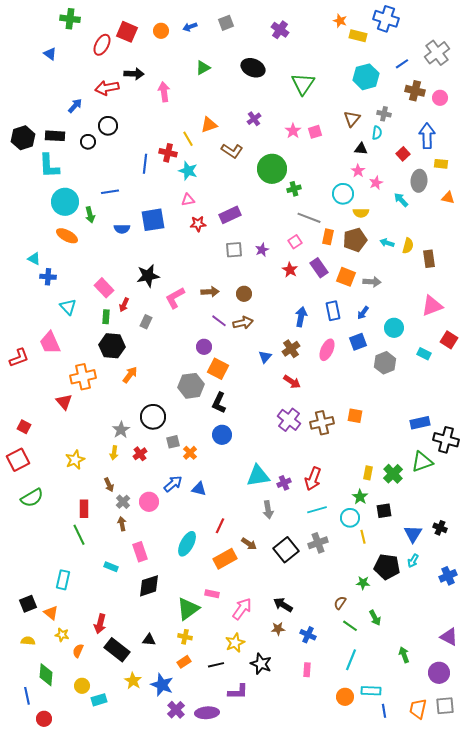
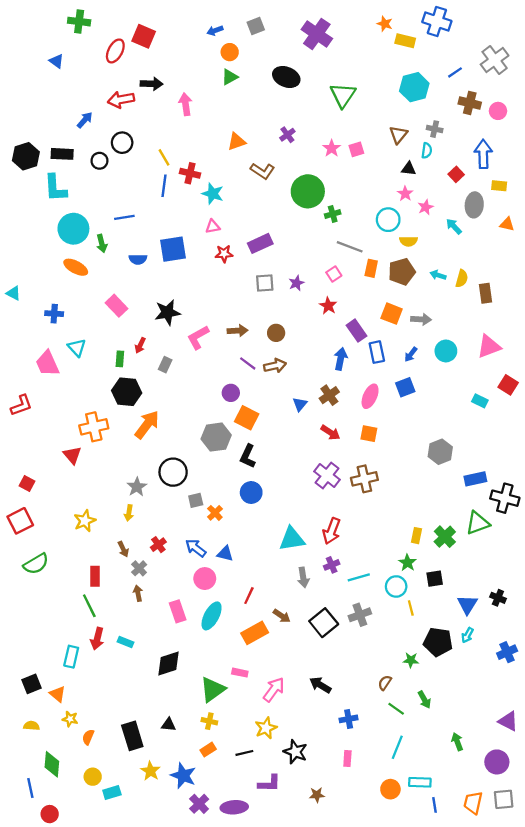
purple cross: (280, 30) -> (317, 34), size x1.5
orange circle: (161, 31) -> (230, 52), moved
yellow line: (188, 139) -> (164, 157), moved
cyan triangle: (34, 259) -> (13, 293), moved
purple rectangle: (319, 268) -> (356, 331), moved
pink rectangle: (104, 288) -> (116, 306), moved
cyan circle: (394, 328) -> (446, 351), moved
pink trapezoid: (50, 343) -> (47, 363), moved
gray hexagon: (385, 363) -> (440, 452), moved
orange arrow: (130, 375) -> (147, 425), size x1.5
orange square: (355, 416) -> (369, 434), moved
red cross: (140, 454) -> (158, 545), moved
red arrow: (313, 479) -> (332, 531), moved
purple cross: (284, 483) -> (332, 565), moved
blue arrow: (173, 484) -> (196, 548), turned -102
pink circle: (149, 502) -> (205, 579), moved
pink rectangle: (140, 552) -> (178, 611), moved
red arrow: (100, 624) -> (97, 639), moved
brown star: (278, 629) -> (317, 795), moved
blue cross: (308, 635) -> (349, 719), turned -35
black rectangle: (117, 650) -> (132, 736), turned 35

